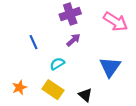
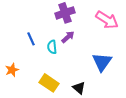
cyan semicircle: (57, 64) -> (52, 47), moved, turned -64
orange star: (19, 87) -> (12, 70), moved

